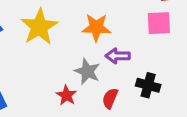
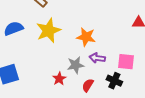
pink square: (159, 23) -> (126, 62), moved
gray star: (87, 71) -> (76, 65), turned 30

